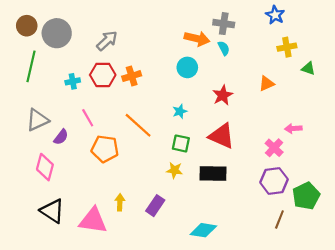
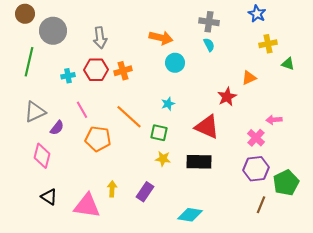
brown circle: (27, 26) -> (25, 14), moved
orange arrow: (197, 39) -> (161, 38), moved
gray arrow: (107, 41) -> (100, 38), turned 125
red star: (223, 95) -> (227, 97), moved
green square: (181, 143) -> (159, 133), moved
black triangle: (52, 211) -> (49, 197), size x0.7

